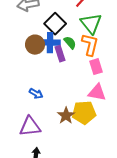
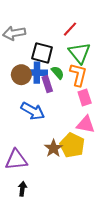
black square: (55, 24) -> (42, 53), turned -30
blue arrow: (36, 94) -> (33, 111), moved, size x1.6
yellow pentagon: (84, 113) -> (72, 145), turned 30

